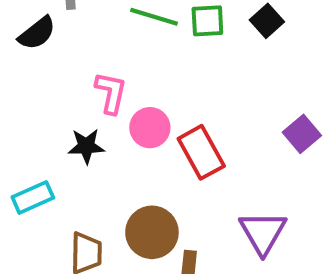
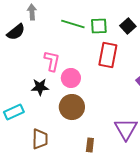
red rectangle: (201, 152) -> (108, 55), moved, turned 40
brown circle: (152, 232) -> (72, 107), moved

